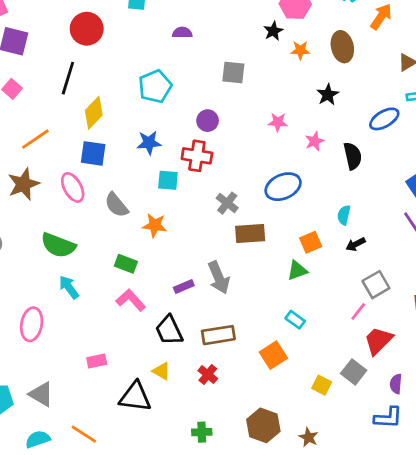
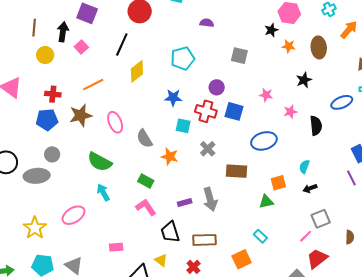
blue square: (93, 153) -> (234, 111), moved
gray cross: (227, 203) -> (208, 149), moved
pink ellipse: (32, 324) -> (73, 215), turned 40

